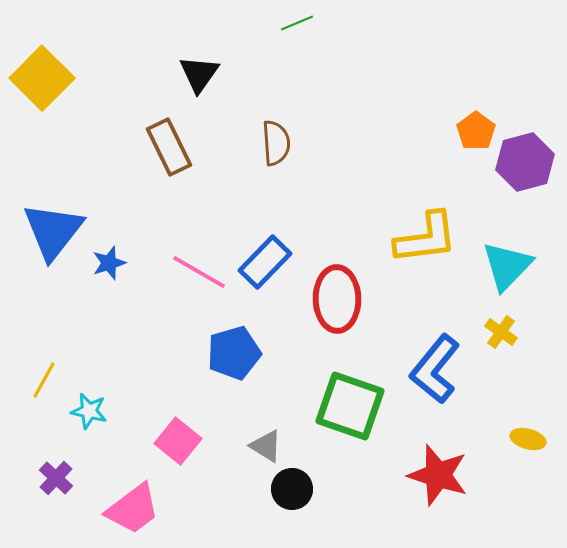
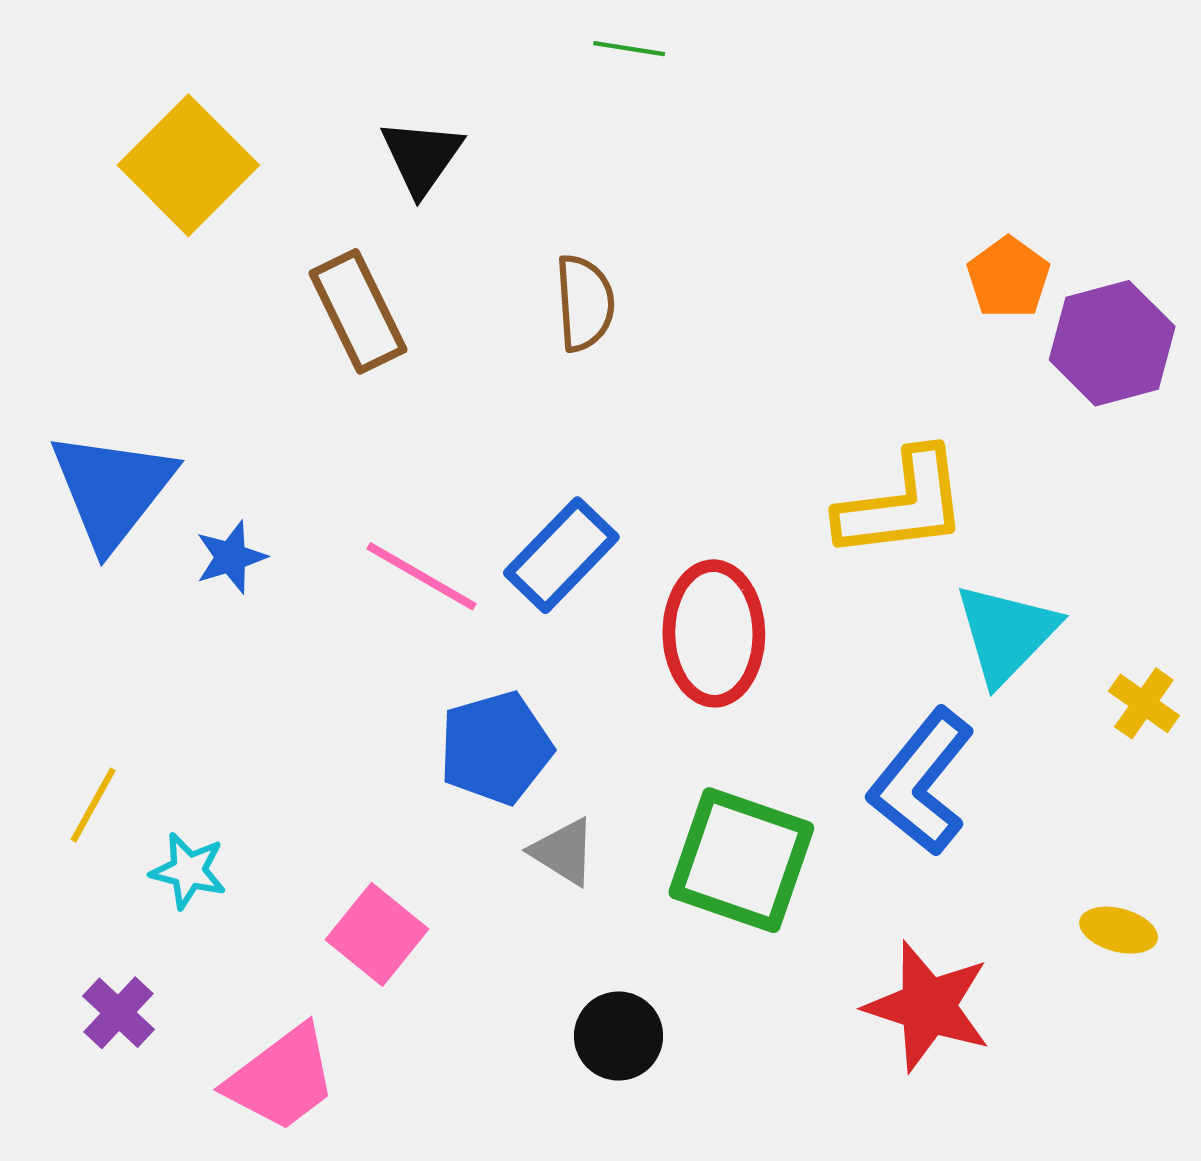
green line: (297, 23) -> (629, 49), turned 32
yellow square: (42, 78) -> (188, 165), moved
cyan triangle: (507, 266) -> (1006, 633), moved
yellow cross: (501, 332) -> (1144, 703), moved
gray triangle: (266, 446) -> (563, 852), moved

